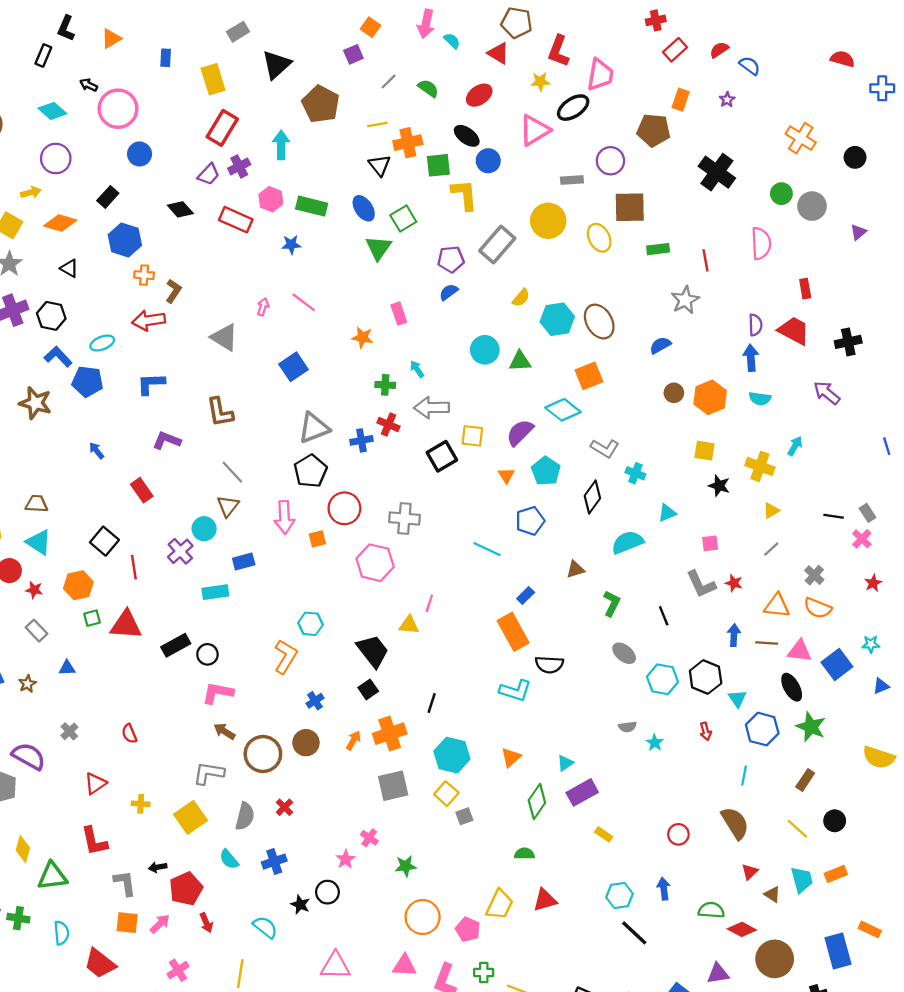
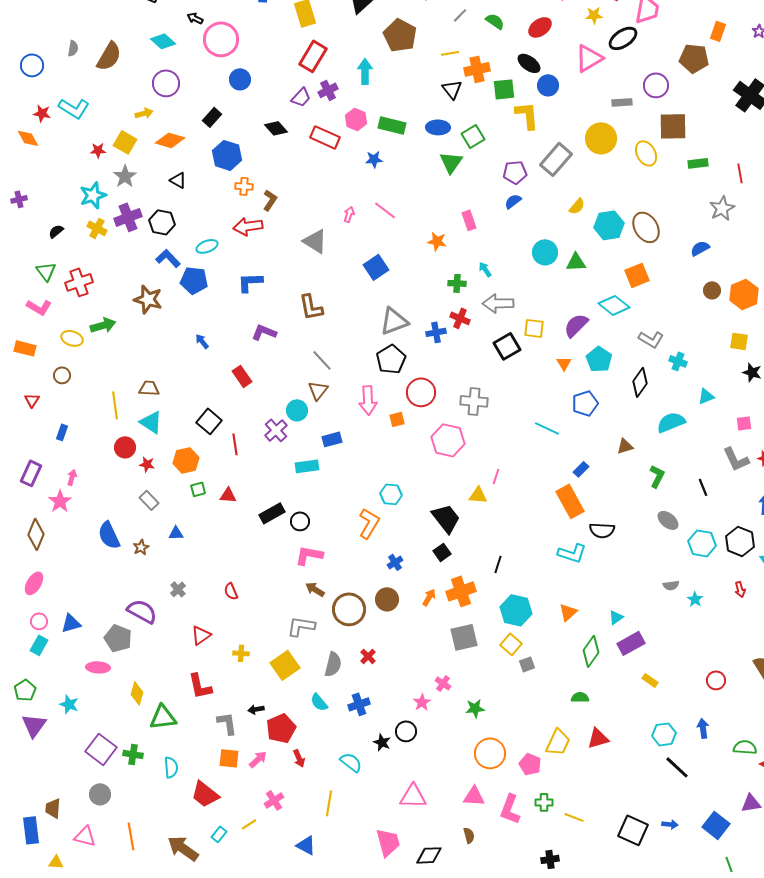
blue ellipse: (364, 208) -> (438, 127), turned -55
red triangle: (126, 625) -> (228, 495), size x0.6

